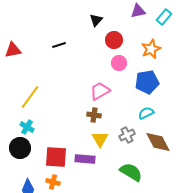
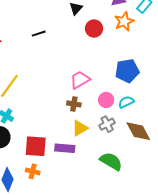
orange star: (151, 49) -> (124, 21), moved
pink circle: (119, 63) -> (106, 100), moved
yellow triangle: (100, 139) -> (80, 128), turned 30

